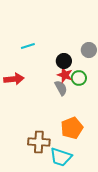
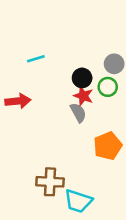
green circle: (79, 78) -> (108, 87), moved
orange pentagon: (72, 128) -> (108, 146), moved

